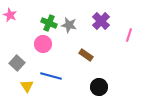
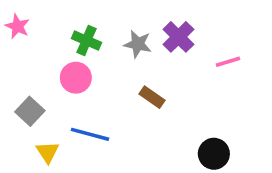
gray star: (69, 25) -> (138, 44), moved
pink line: (129, 35) -> (228, 62), turned 56
black circle: (99, 87) -> (214, 154), moved

